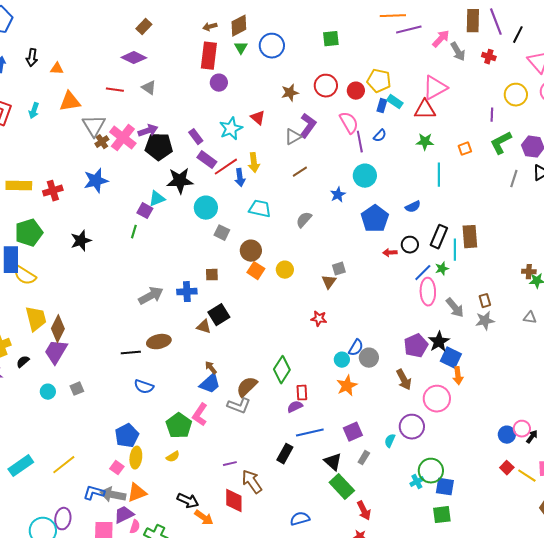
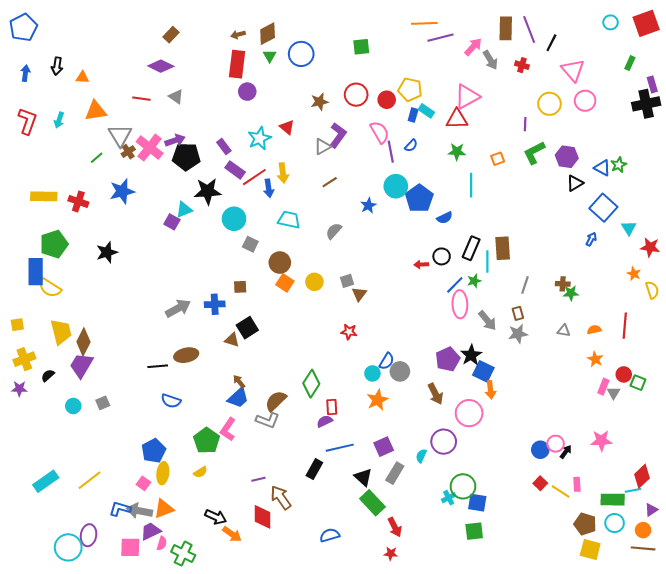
gray line: (514, 179) -> (525, 285), moved
red cross: (53, 191) -> (78, 201), turned 36
blue pentagon: (375, 219) -> (419, 198), moved
green line: (134, 232) -> (97, 158), moved, turned 32
gray square: (339, 269) -> (347, 281), moved
gray rectangle: (364, 458) -> (395, 473), size x1.5

